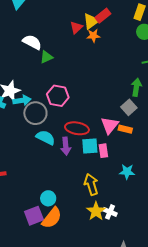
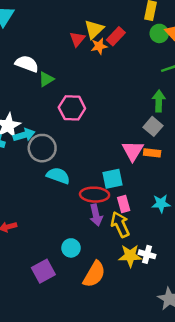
red rectangle: (103, 16) -> (116, 36), moved
pink hexagon: (58, 96) -> (72, 108), moved
red ellipse: (77, 128) -> (95, 195), moved
purple arrow: (66, 146) -> (96, 215), moved
pink rectangle: (103, 151) -> (124, 204), moved
yellow star: (96, 211) -> (130, 256), turned -30
purple square: (34, 216) -> (43, 271), moved
orange semicircle: (52, 218) -> (94, 274), moved

